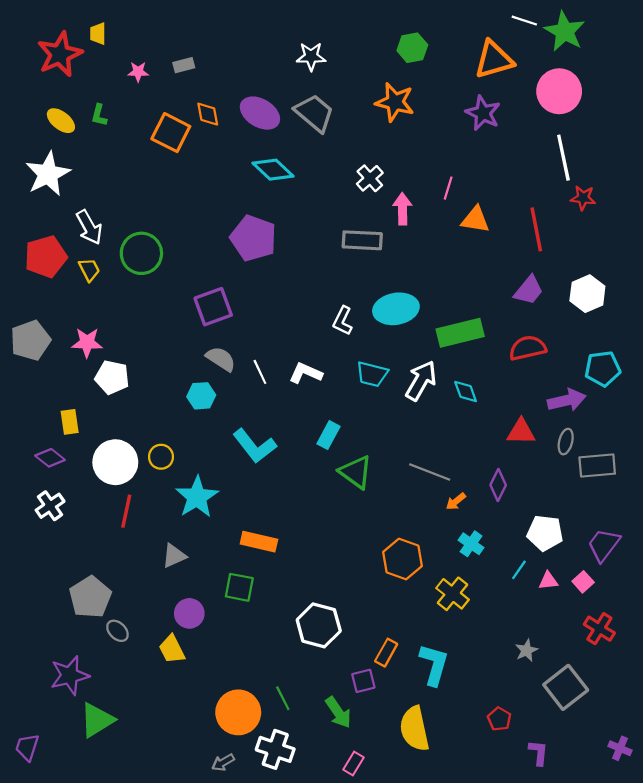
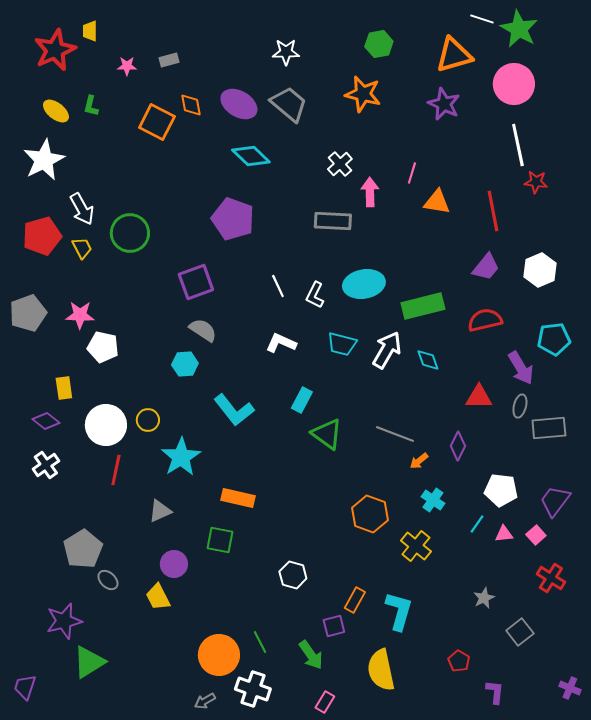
white line: (260, 372) -> (278, 286), moved
purple arrow: (567, 400) -> (521, 368), turned 72
white hexagon: (319, 625) -> (293, 575), size x0.7
gray square: (566, 687) -> (520, 632), size x0.7

